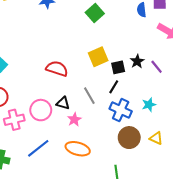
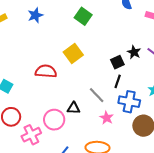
yellow square: (98, 57) -> (73, 53), moved
red semicircle: (57, 69) -> (46, 71), moved
pink star: (74, 119) -> (107, 118), moved

